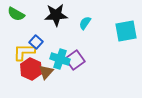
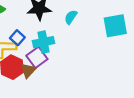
cyan cross: (60, 59) -> (43, 42), moved, turned -30
purple square: (75, 60) -> (37, 57), moved

